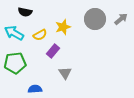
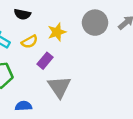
black semicircle: (25, 12) -> (22, 14), moved
gray triangle: (65, 73) -> (59, 87), size x1.5

